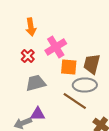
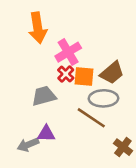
orange arrow: (31, 27) -> (38, 28), size x1.4
red cross: (28, 56) -> (66, 74), moved
brown trapezoid: (92, 64) -> (112, 73), turned -145

